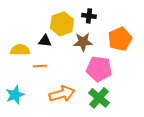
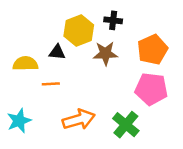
pink pentagon: (99, 69) -> (151, 89), moved

